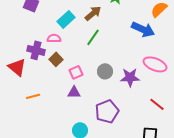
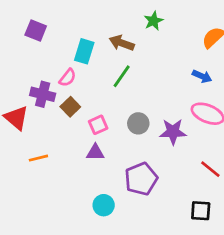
brown arrow: (93, 13) -> (122, 43), turned -120
cyan rectangle: (66, 19) -> (84, 51), turned -30
blue arrow: (143, 29) -> (202, 76), moved, size x0.6
pink semicircle: (54, 38) -> (68, 78), turned 128

